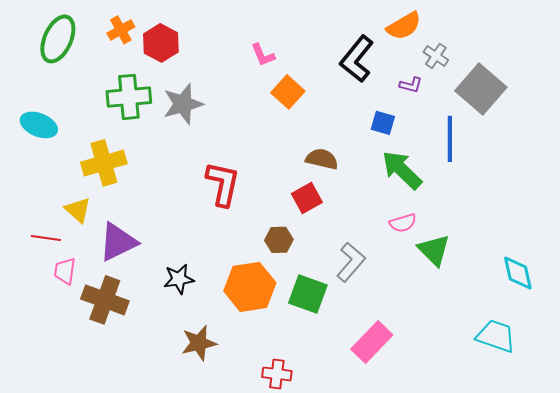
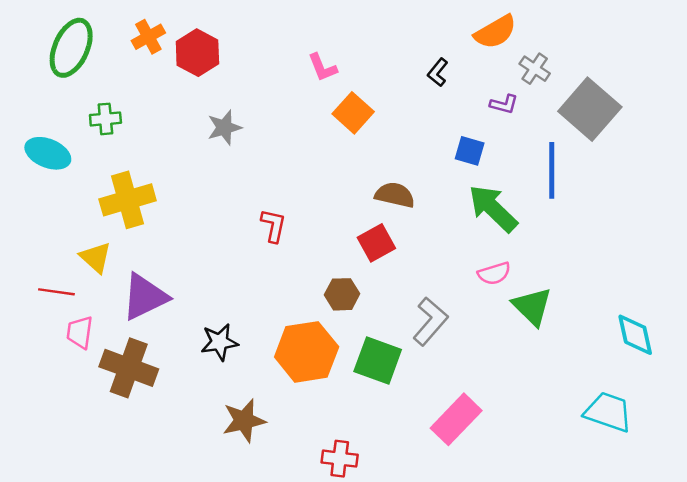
black L-shape: (357, 59) -> (438, 72), size x0.5
green cross: (129, 97) -> (105, 119), moved, size x0.6
gray star: (183, 104) -> (224, 128), size x0.7
red L-shape: (223, 184) -> (273, 226), size x0.6

